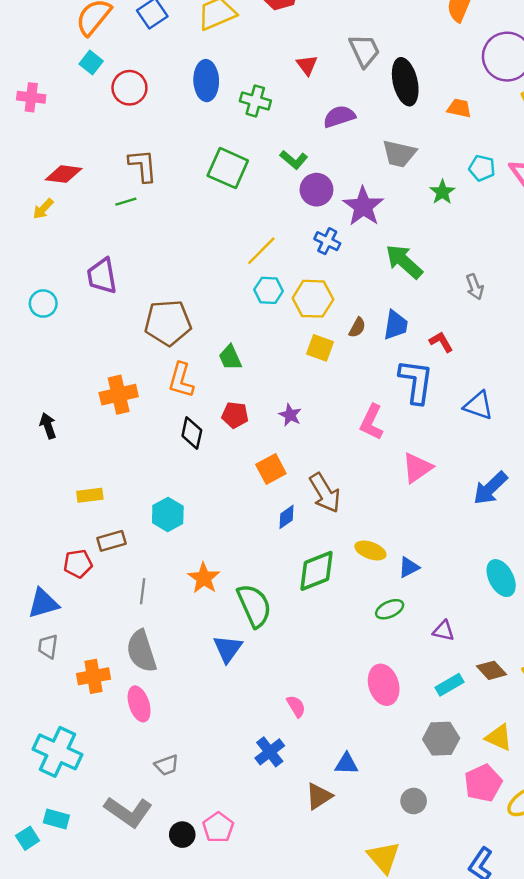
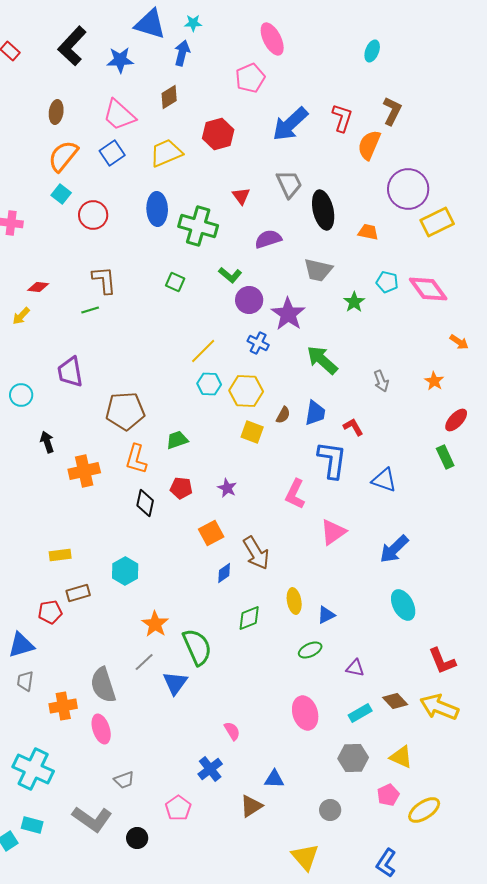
green cross: (255, 101) -> (198, 226), size x1.5
green square: (228, 168) -> (175, 282), size x0.6
red diamond: (64, 174) -> (38, 287), size x0.7
green trapezoid: (230, 357) -> (177, 440), turned 95
black arrow: (48, 426) -> (47, 442), moved
yellow ellipse: (370, 550) -> (294, 601), turned 60
green diamond: (316, 571) -> (249, 618), size x0.7
cyan ellipse: (501, 578) -> (403, 605), moved
gray line: (143, 591) -> (144, 662), moved, turned 40
pink pentagon: (483, 783) -> (388, 795), size x0.7
pink pentagon: (218, 827) -> (178, 808), moved

